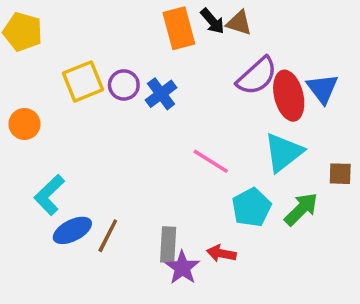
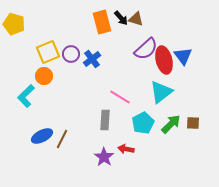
orange circle: (24, 124) -> (44, 76), moved
brown square: (340, 174) -> (193, 123), moved
cyan L-shape: (49, 195) -> (26, 96), moved
gray rectangle: (168, 245) -> (105, 120), moved

